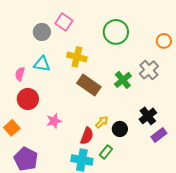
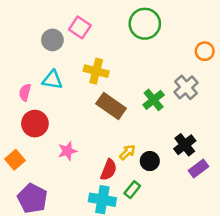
green circle: (116, 32) -> (145, 24), moved

